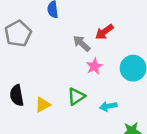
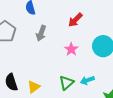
gray arrow: (82, 43) -> (41, 33), moved, turned -105
green triangle: (76, 96) -> (66, 83), moved

